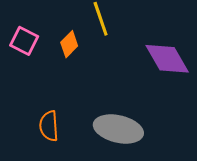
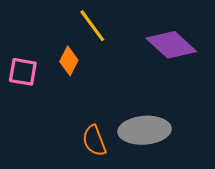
orange semicircle: (49, 126) -> (94, 141), moved

